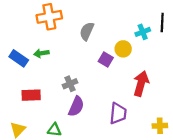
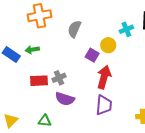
red arrow: (141, 84) -> (104, 77), moved
red rectangle: (31, 95) -> (39, 81), moved
purple semicircle: (76, 106) -> (65, 99), turned 84

